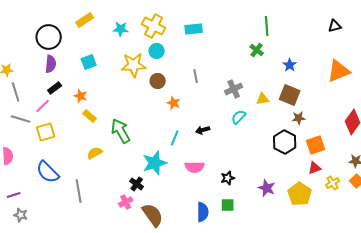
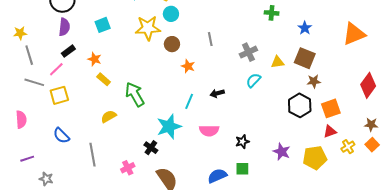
green cross: (257, 50) -> (272, 13), turned -32
blue semicircle: (48, 172) -> (61, 136), size x0.7
yellow pentagon: (300, 194) -> (315, 158), turned 30
pink cross: (126, 202) -> (128, 168), moved
blue semicircle: (203, 212) -> (217, 176), turned -114
gray star: (21, 215) -> (46, 179), moved

